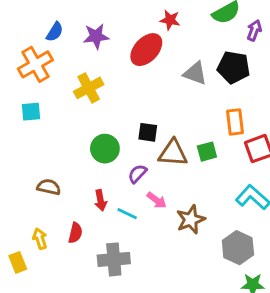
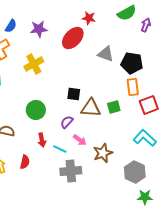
black pentagon: (234, 67) -> (132, 63), moved
green circle: (105, 149) -> (36, 110), moved
gray cross: (114, 259) -> (71, 171), moved

